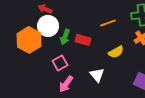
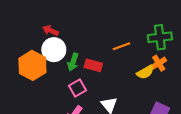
yellow semicircle: (116, 52) -> (145, 72), moved
pink square: (60, 63) -> (78, 88), moved

